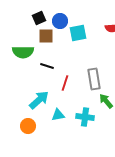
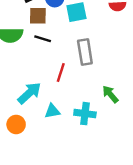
black line: (47, 66) -> (43, 39), moved
gray rectangle: (94, 79) -> (85, 52), moved

